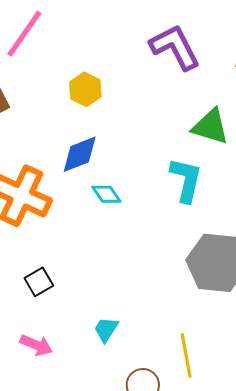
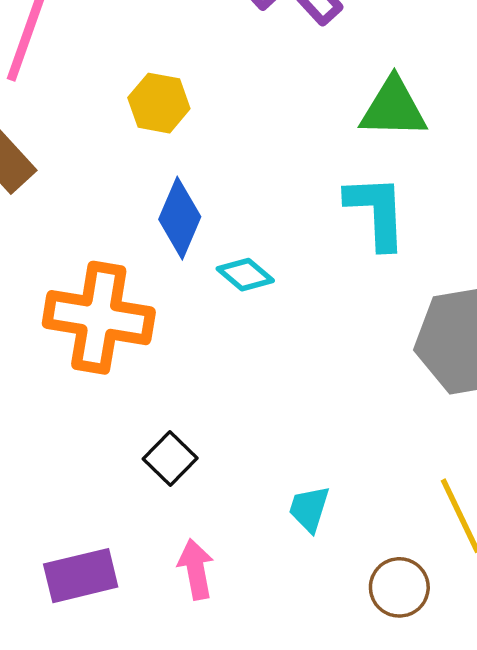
blue diamond: (80, 154) -> (180, 218), turned -30
pink arrow: (36, 345) -> (196, 569), turned -108

